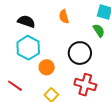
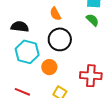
black circle: (80, 53) -> (60, 39), moved

